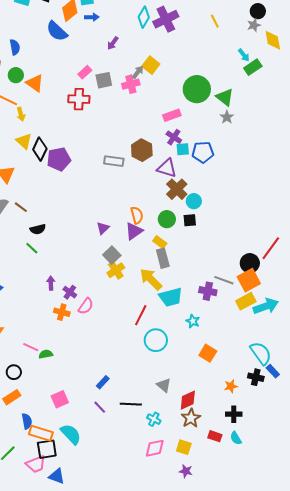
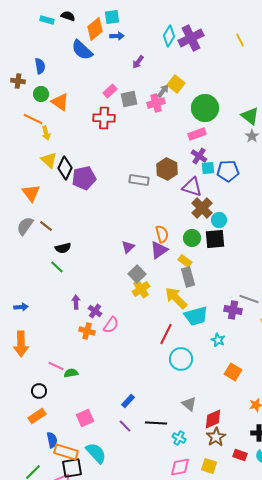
green circle: (197, 89) -> (205, 108), moved
black square: (190, 220) -> (215, 239), size x1.5

